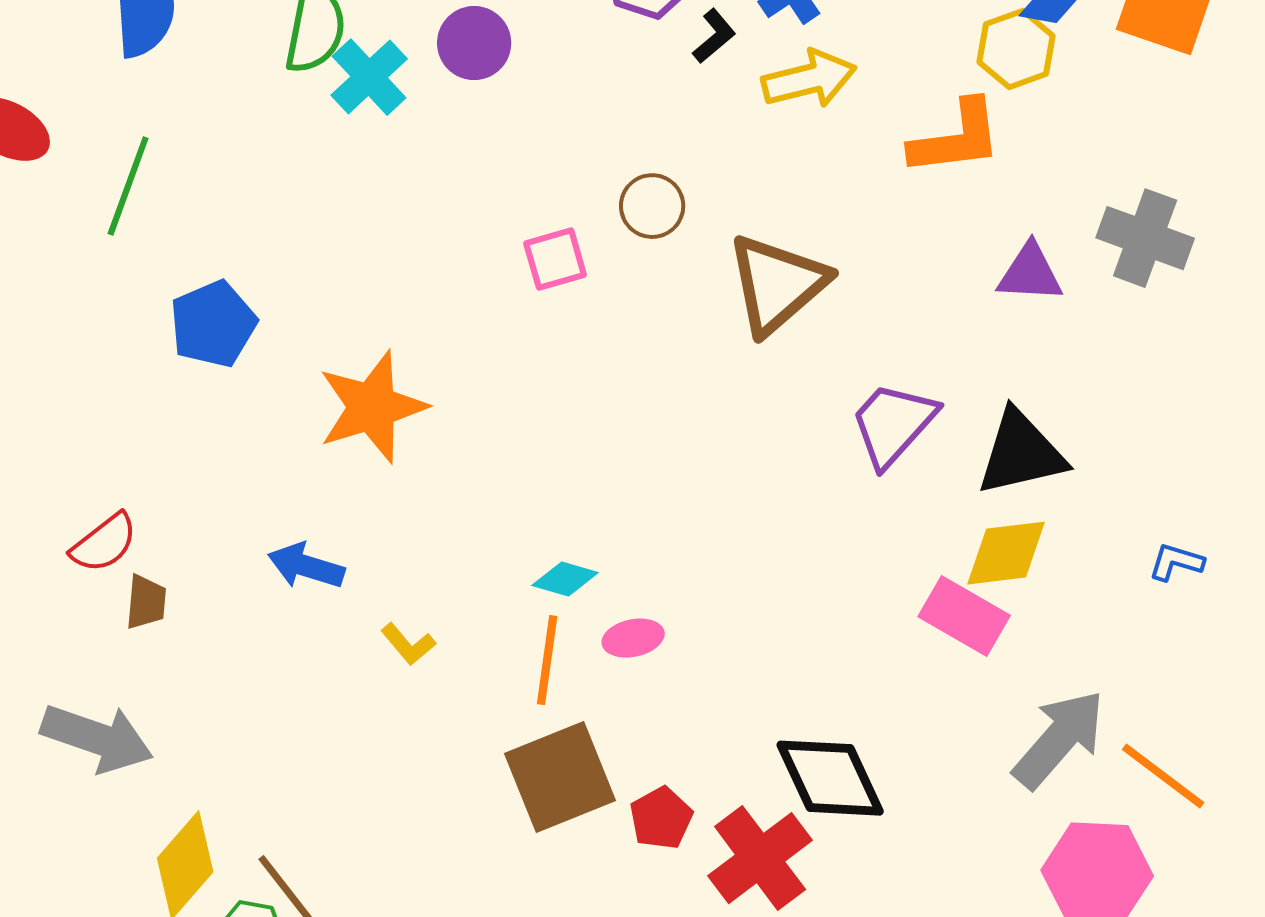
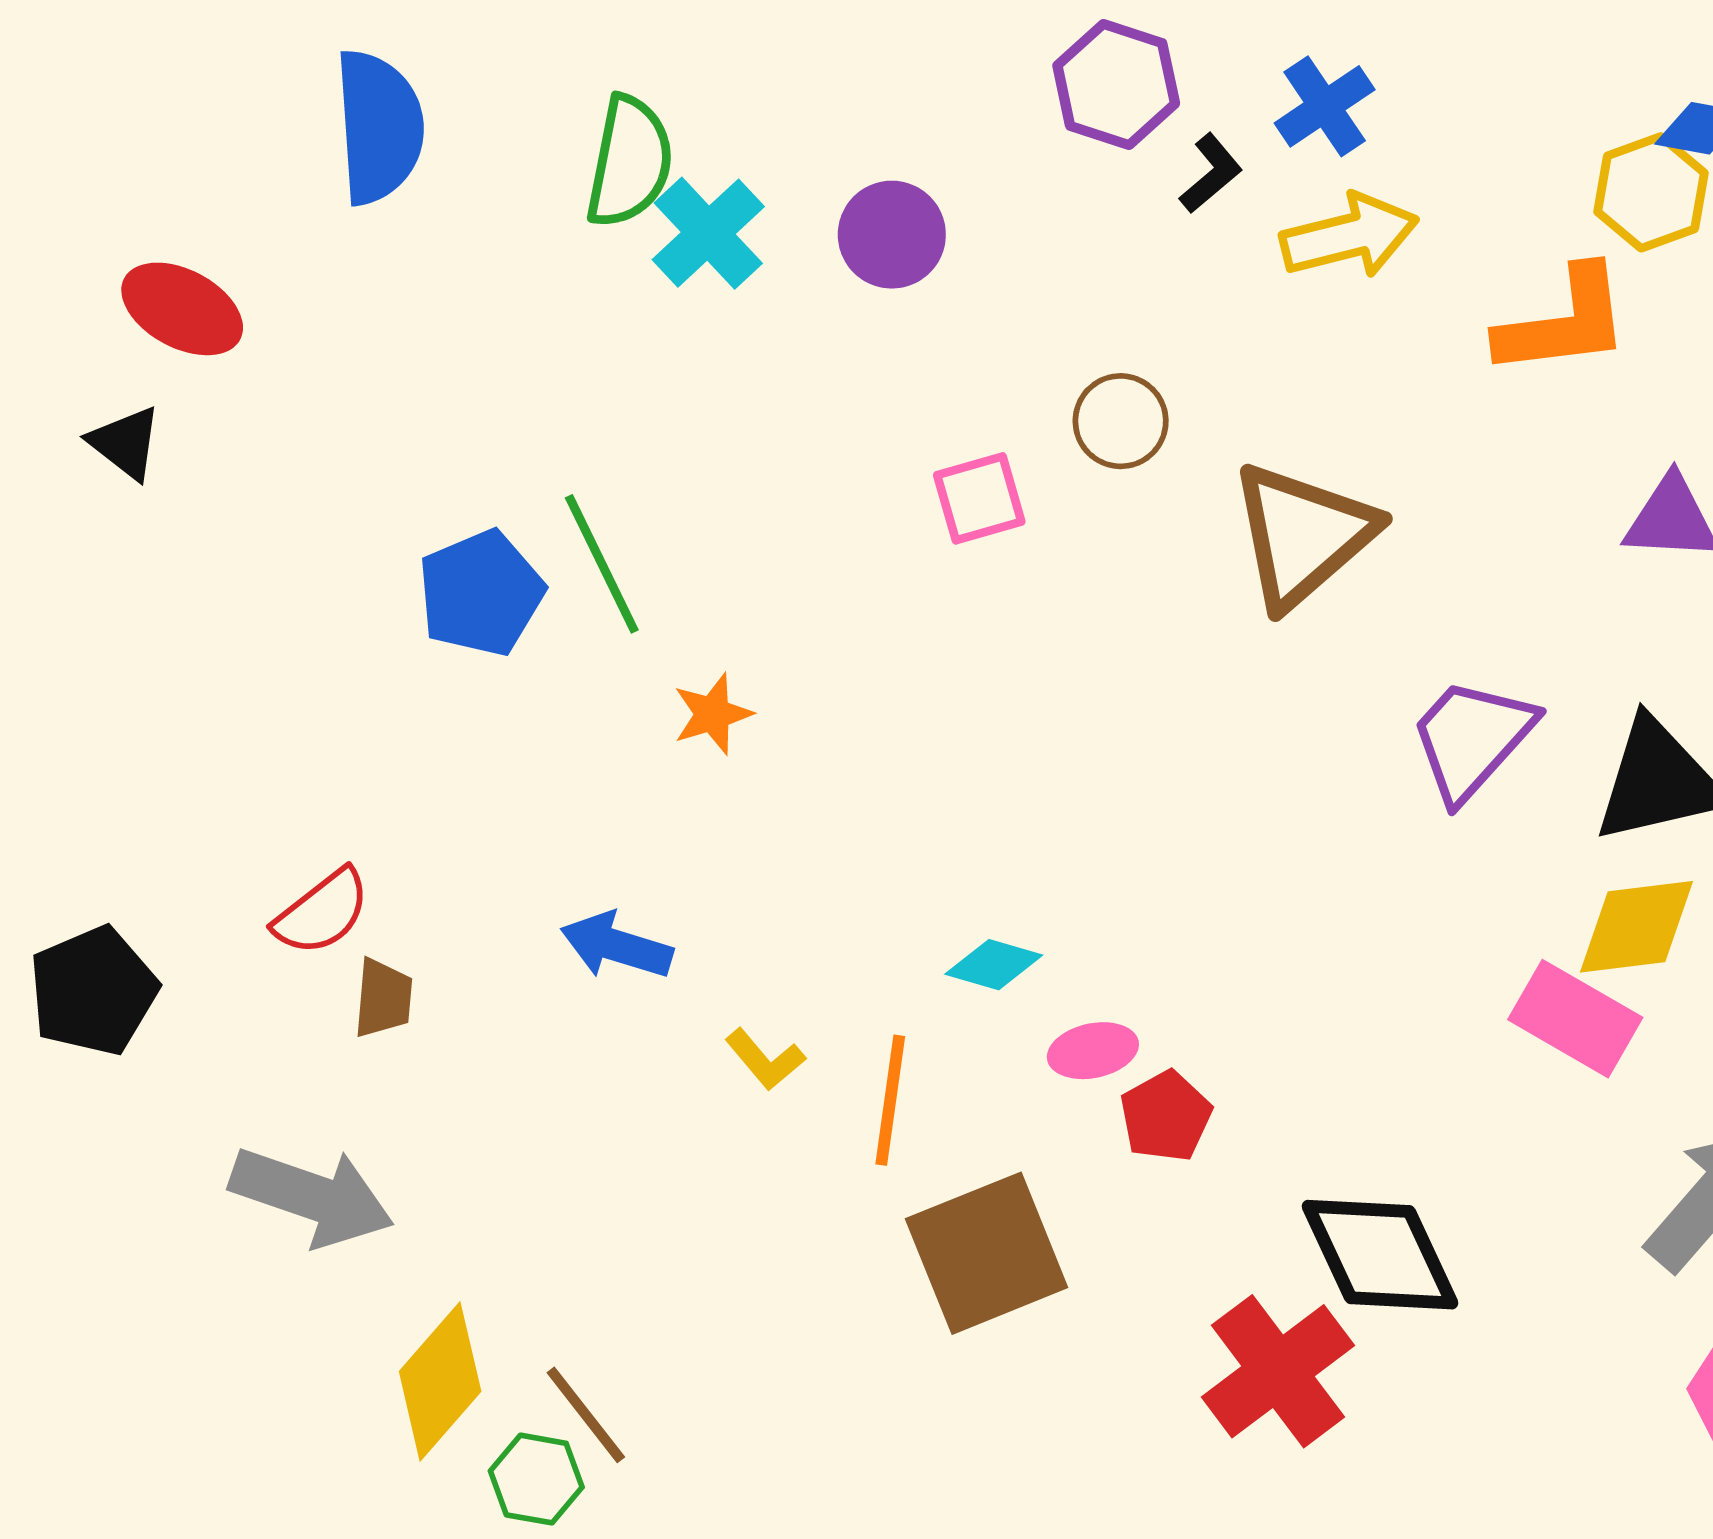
purple circle: (474, 43) -> (892, 235), moved
green line: (128, 186) -> (602, 564), moved, turned -46
orange star: (372, 407) -> (713, 714), size x0.5
orange line: (547, 660) -> (890, 1100), moved
red pentagon: (661, 818) -> (1166, 1116), moved

